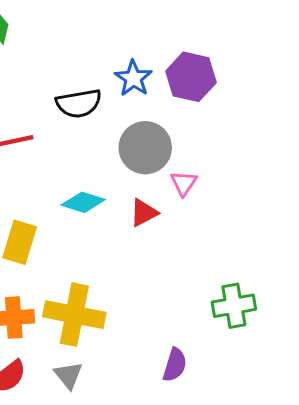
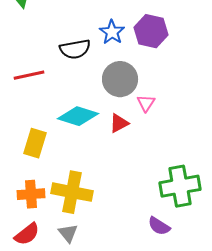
cyan diamond: (83, 202) -> (78, 116), size x1.4
green cross: (234, 306) -> (180, 186), size x1.4
purple semicircle: (175, 365) -> (159, 226), moved, turned 105

